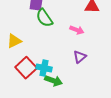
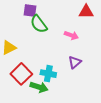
cyan cross: (44, 68) -> (48, 74), moved
green arrow: (53, 81) -> (39, 87), moved

